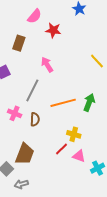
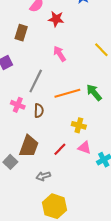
pink arrow: (47, 65) -> (60, 54), moved
green arrow: (89, 102) -> (94, 92), turned -60
red line: (62, 149) -> (60, 149), moved
gray arrow: (21, 184) -> (43, 176), moved

